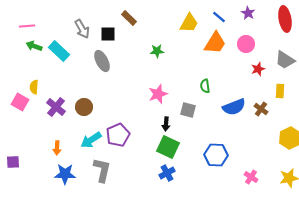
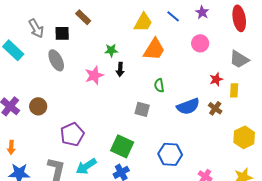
orange trapezoid: (215, 43) -> (154, 49), moved
red star: (258, 69) -> (216, 79), moved
pink star: (158, 94) -> (94, 75), moved
black arrow: (166, 124) -> (120, 69), moved
cyan arrow: (91, 140) -> (86, 166), moved

